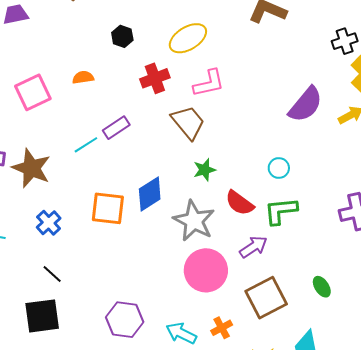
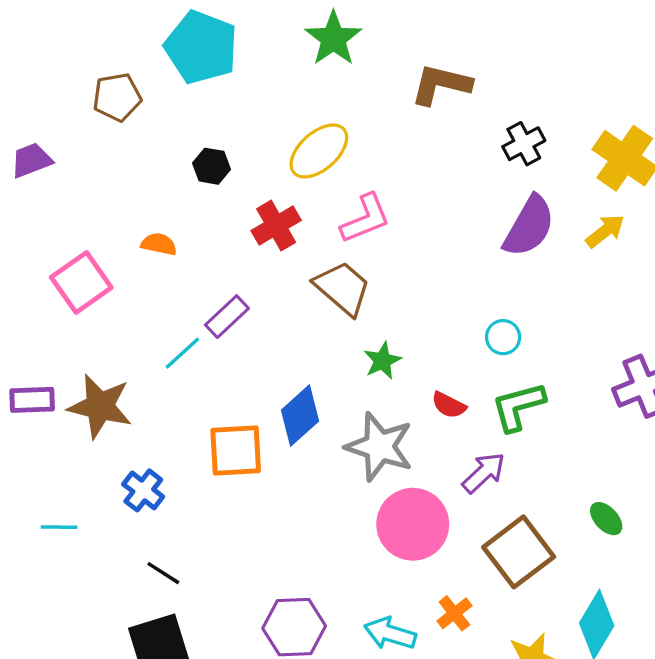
black cross: (345, 41) -> (524, 144), moved
orange semicircle: (83, 77) -> (159, 244), turned 30
red semicircle: (239, 203) -> (449, 405), size x0.7

